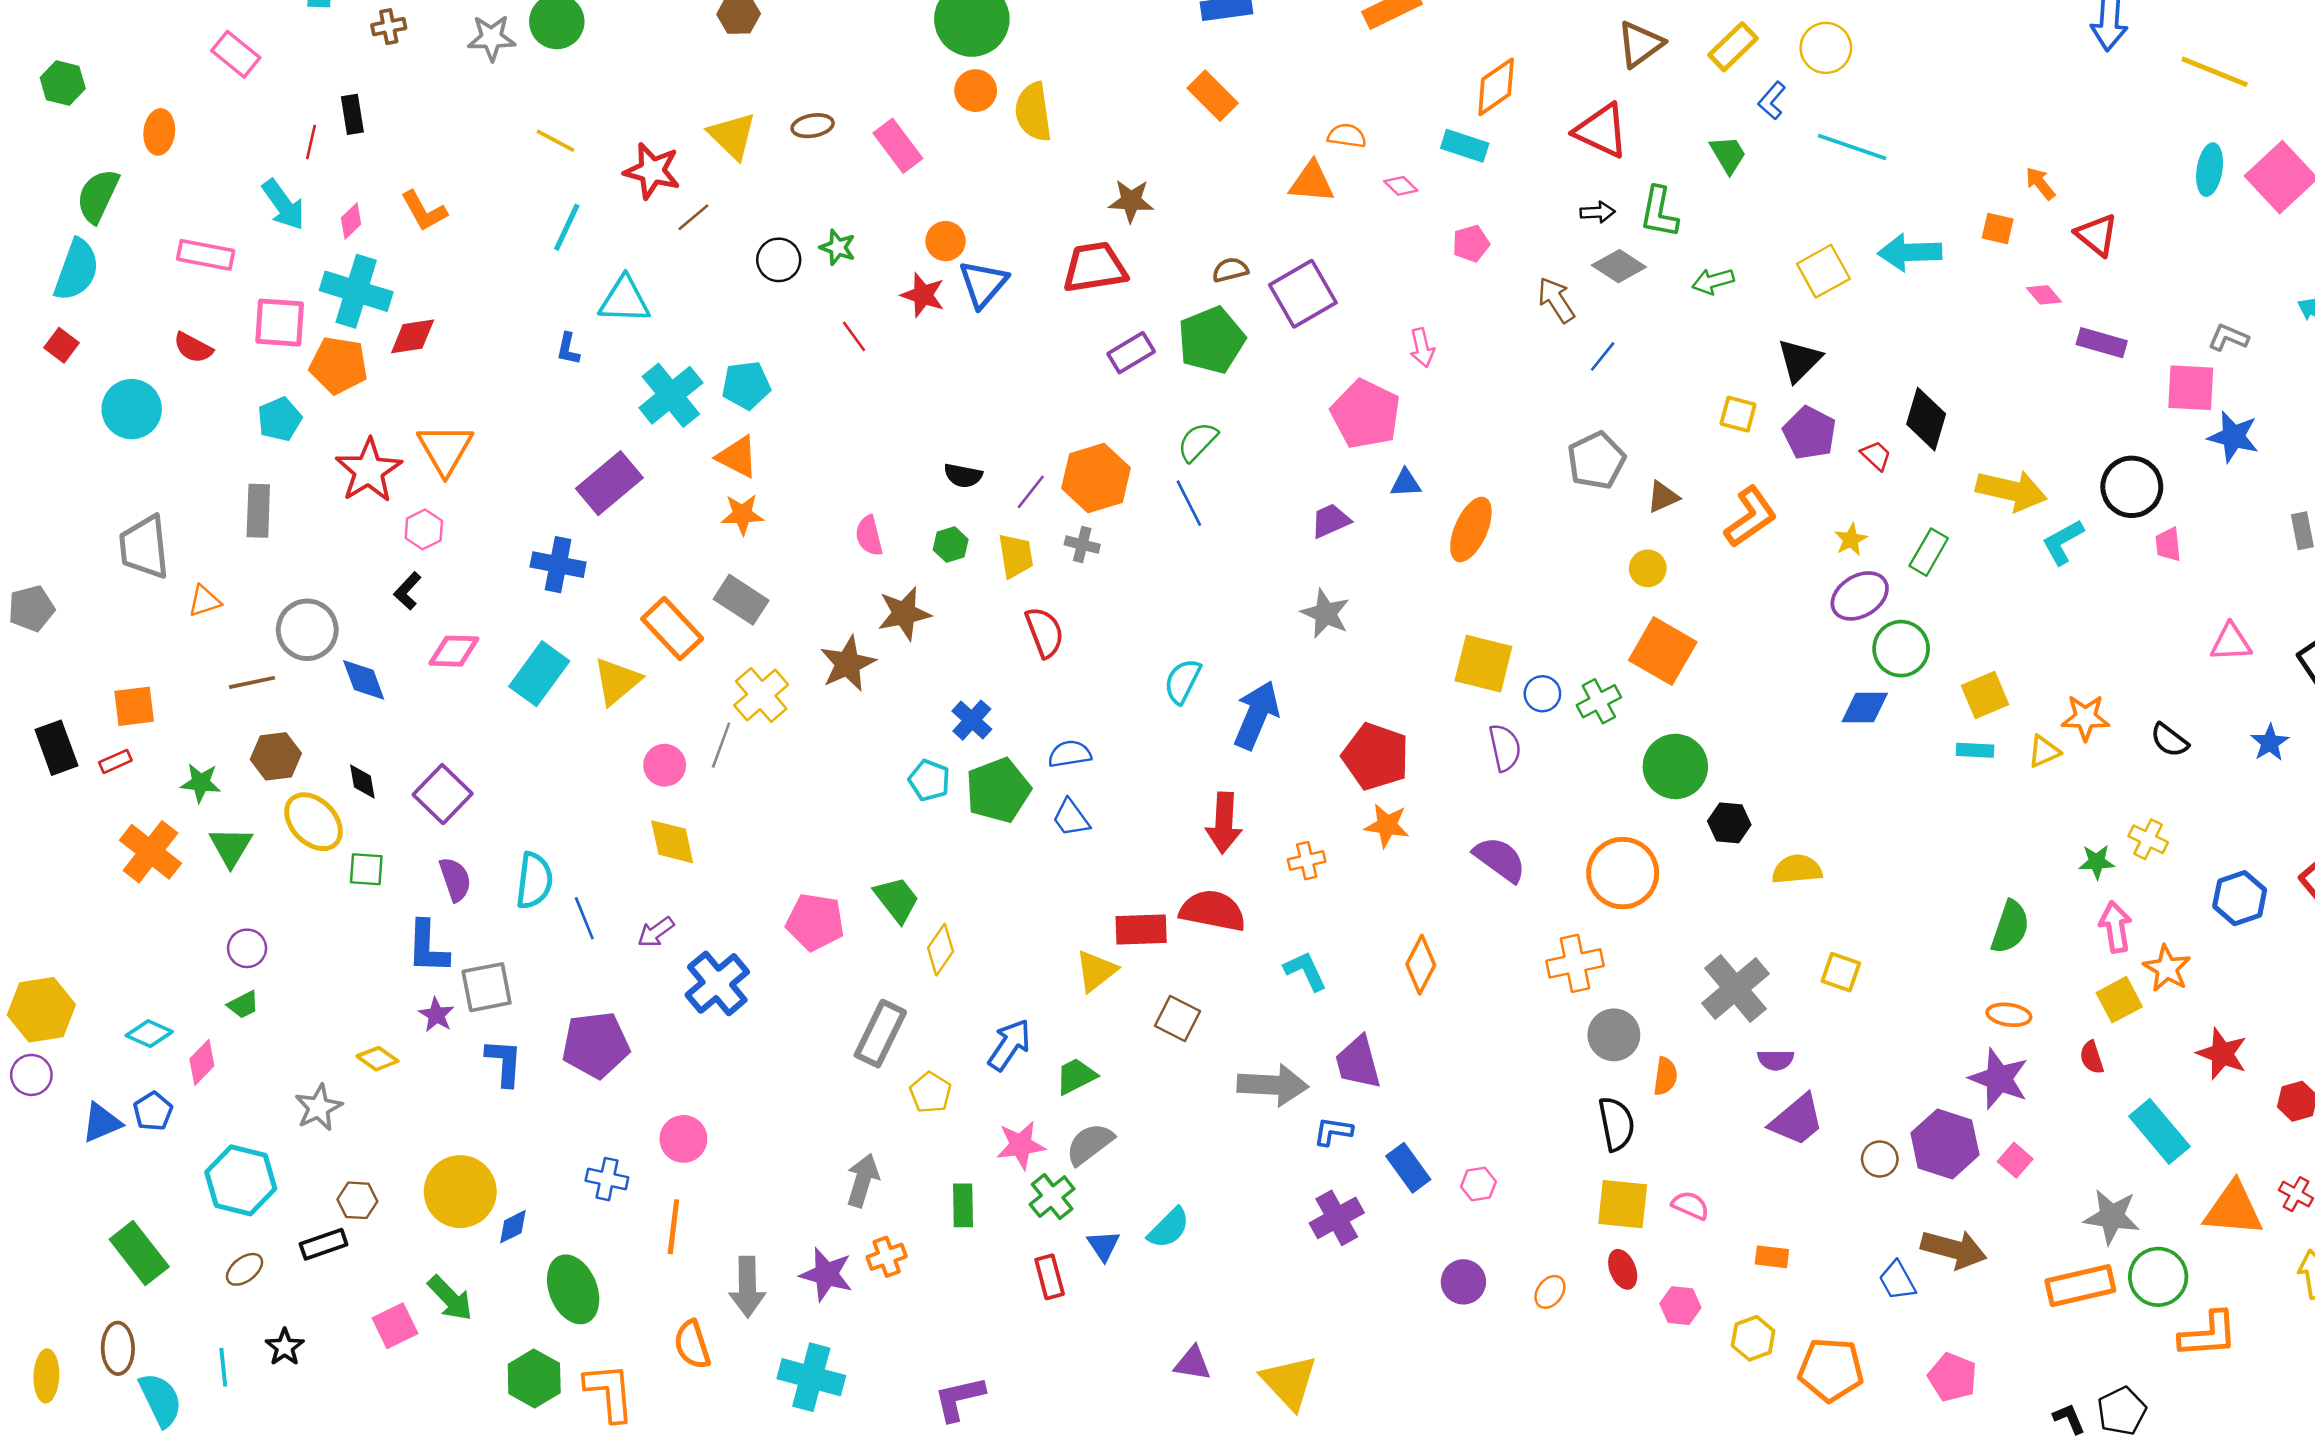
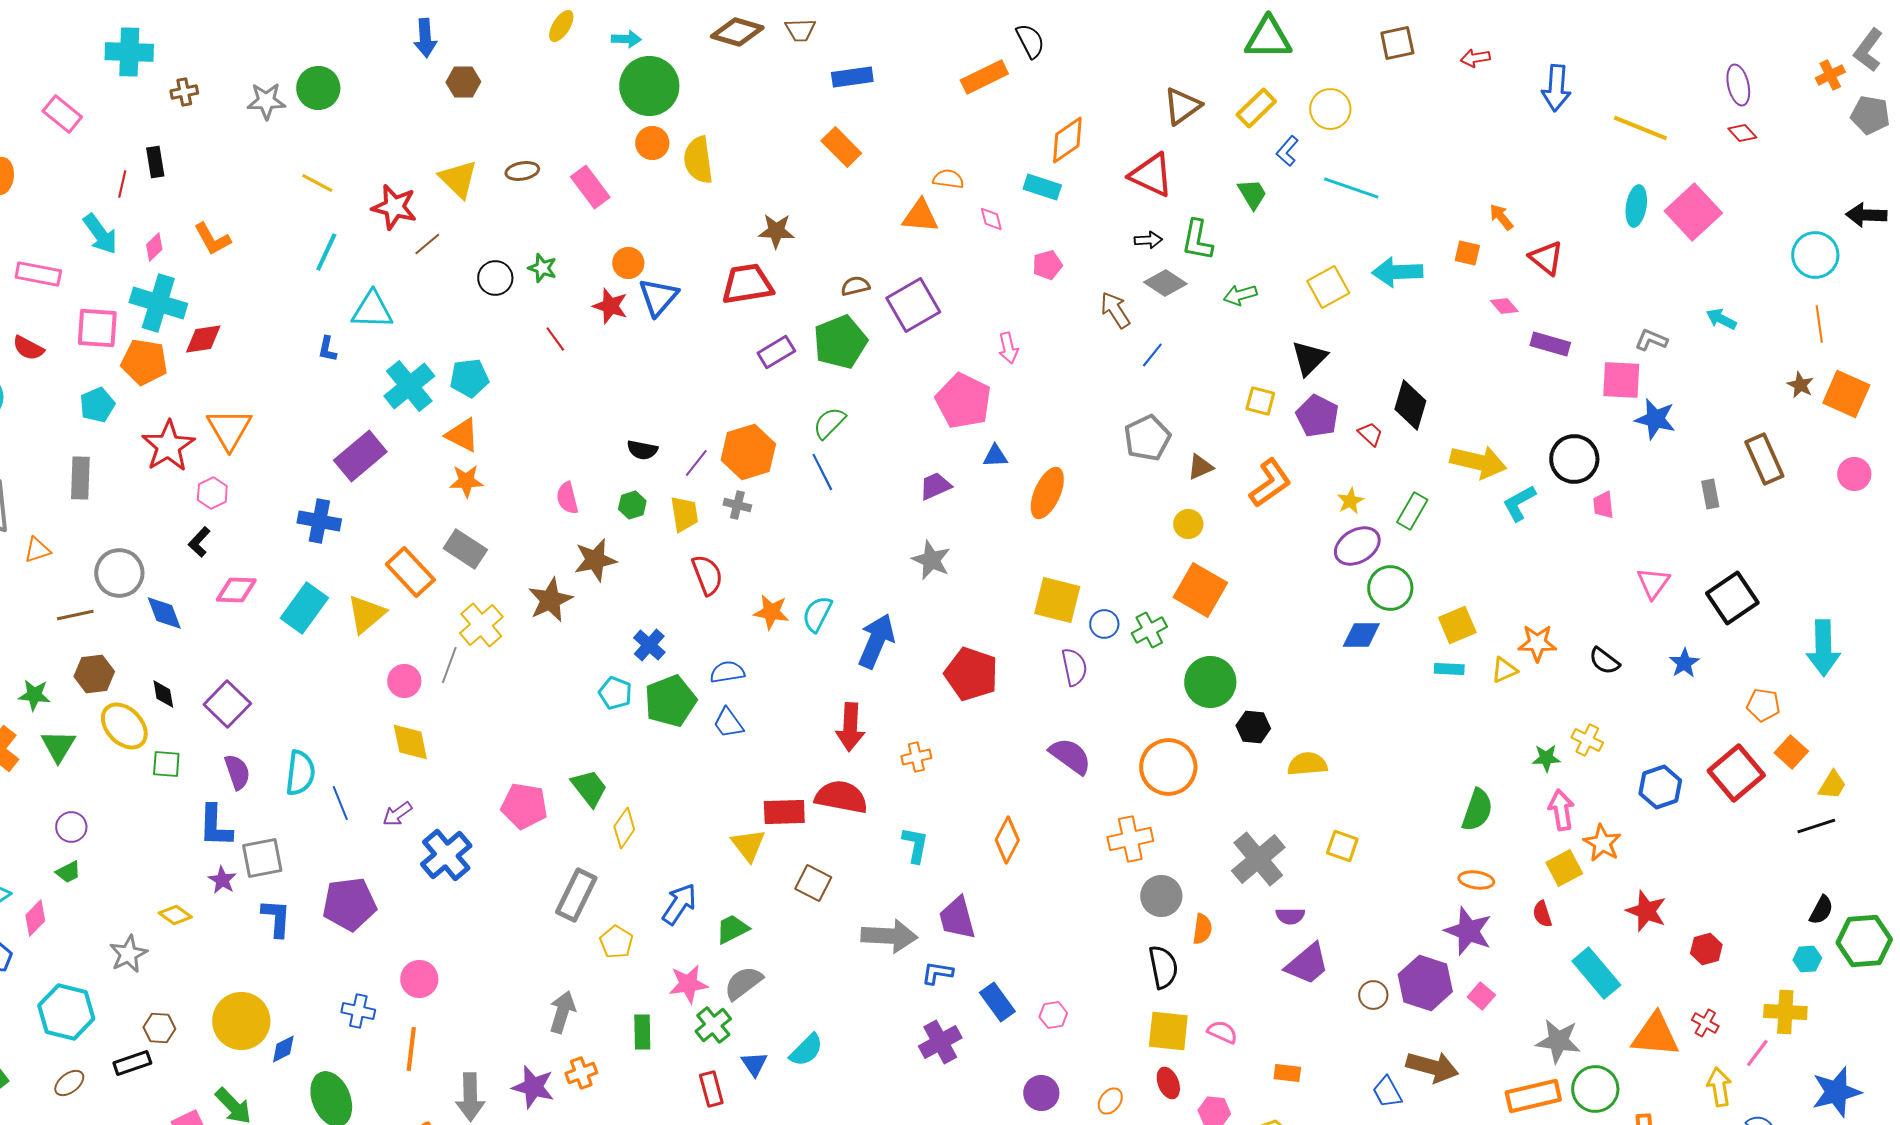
pink diamond: (1401, 186) -> (991, 219), turned 32
pink triangle: (2231, 642) -> (1653, 583), turned -51
orange star: (1387, 825) -> (771, 612), moved
yellow triangle: (1096, 971) -> (748, 845), turned -30
cyan L-shape: (1305, 971) -> (915, 845), turned 36

